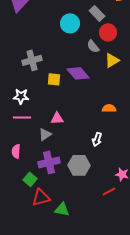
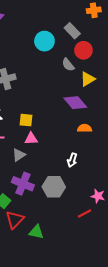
purple diamond: (78, 73) -> (75, 103), moved
yellow square: (54, 79) -> (26, 120), moved
purple cross: (49, 162) -> (23, 184), turned 35
red triangle: (41, 197) -> (15, 220), turned -30

